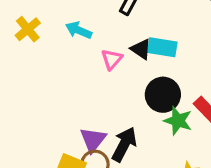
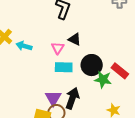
cyan arrow: (79, 30) -> (24, 46), moved
cyan rectangle: (162, 47) -> (64, 67), moved

